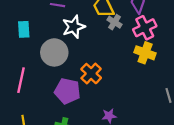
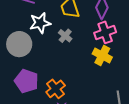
gray cross: (114, 22) -> (65, 36), moved
orange cross: (91, 74) -> (56, 89), moved

